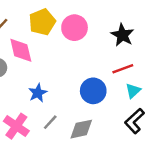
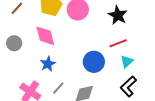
pink diamond: (21, 50) -> (45, 36), moved

